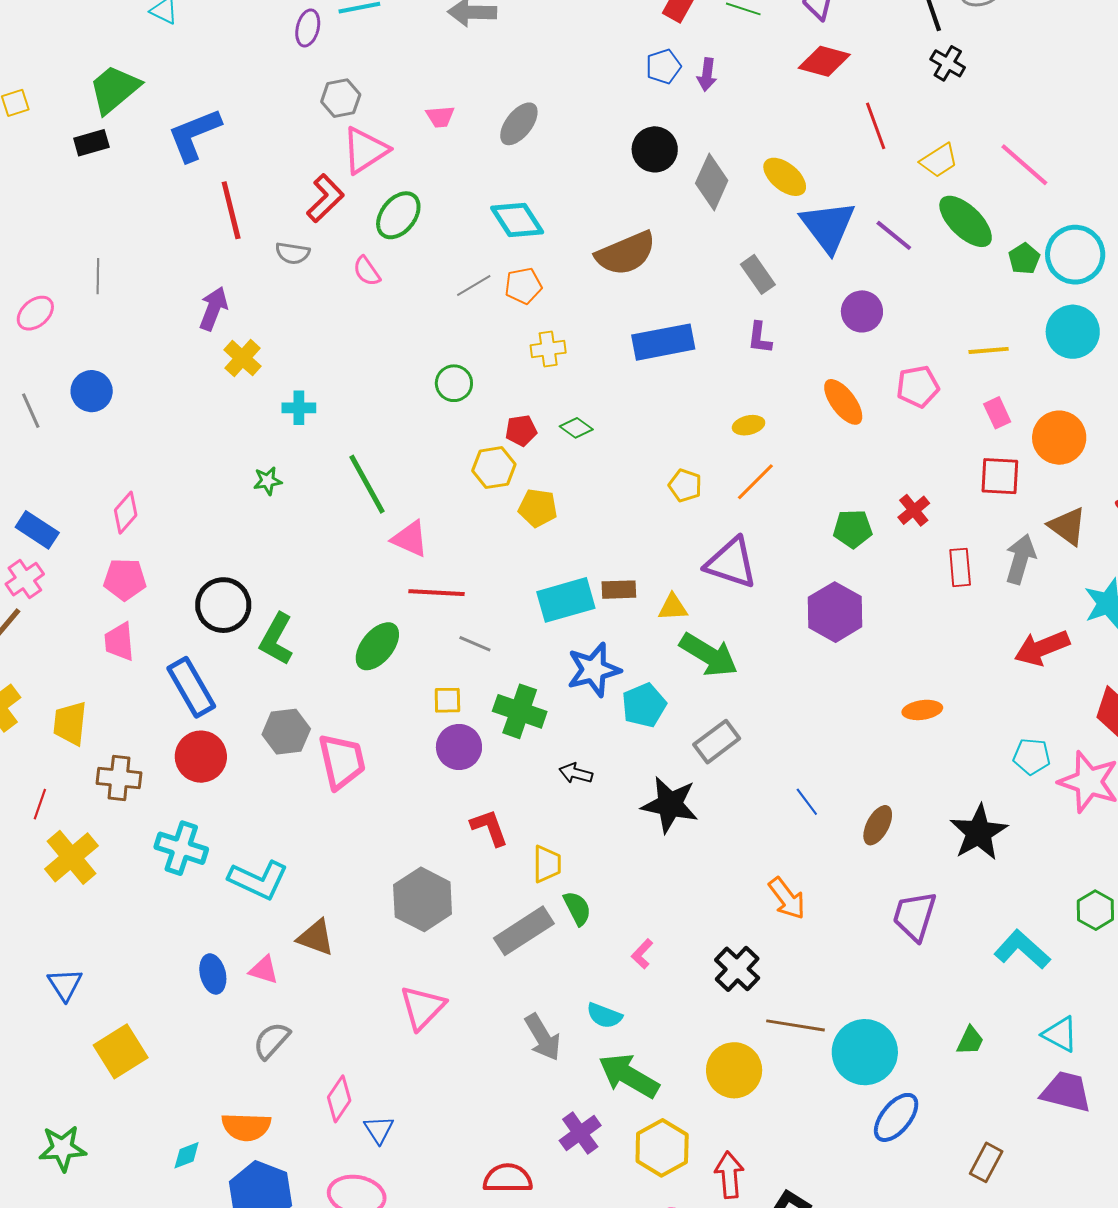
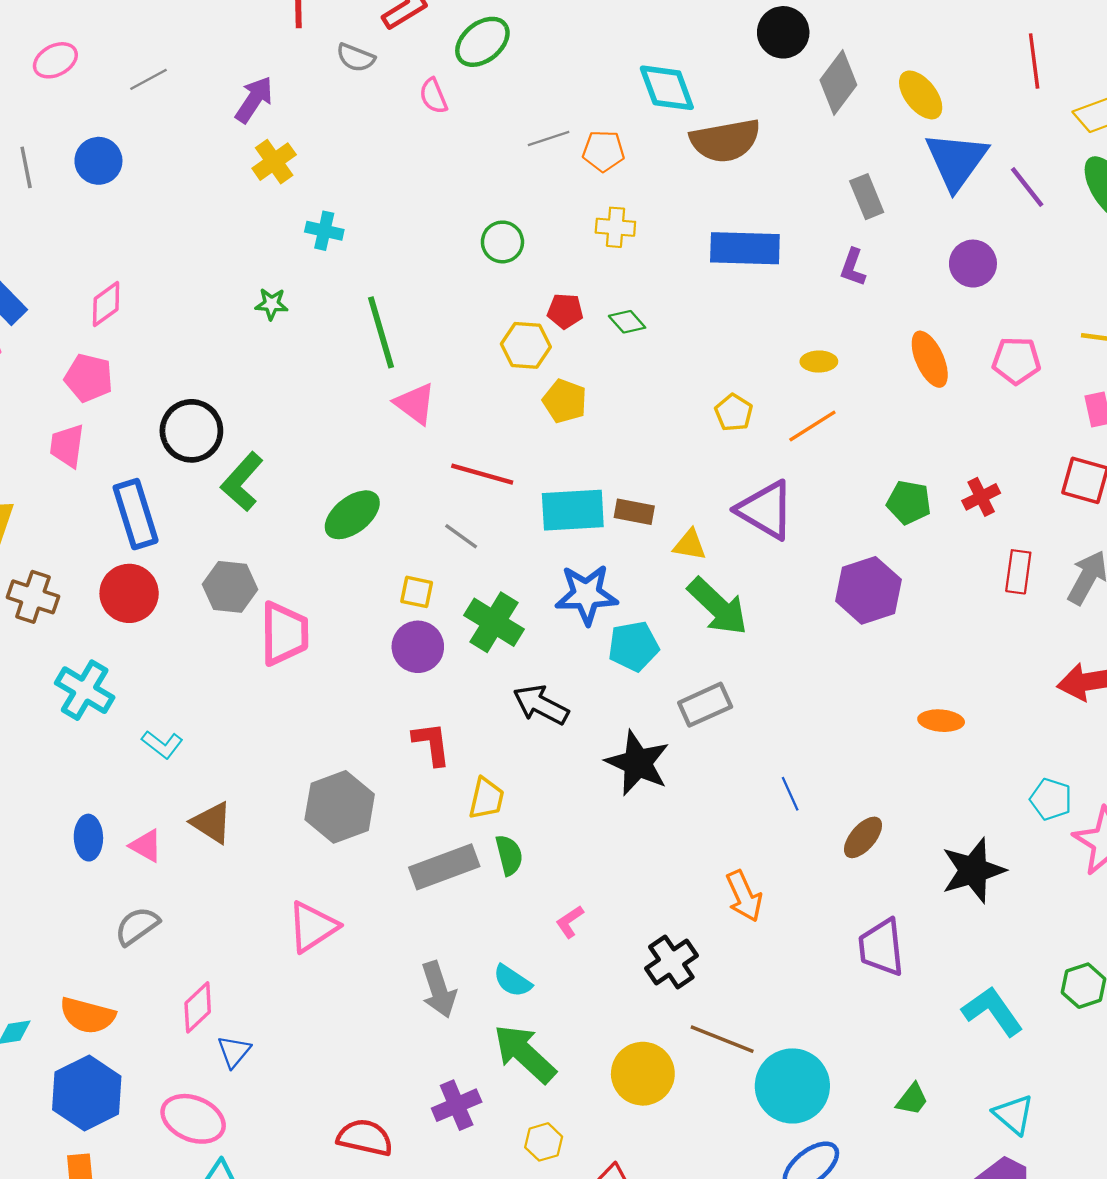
cyan diamond: (517, 220) -> (667, 88), moved
gray line: (98, 276) -> (148, 79), moved, turned 48
red line: (437, 593) -> (482, 474), moved
black arrow: (576, 773) -> (541, 705), size x1.5
cyan L-shape: (258, 880) -> (162, 744), size x0.6
purple trapezoid: (915, 916) -> (881, 947), turned -36
yellow hexagon: (662, 1148) -> (544, 1142), size x0.6

